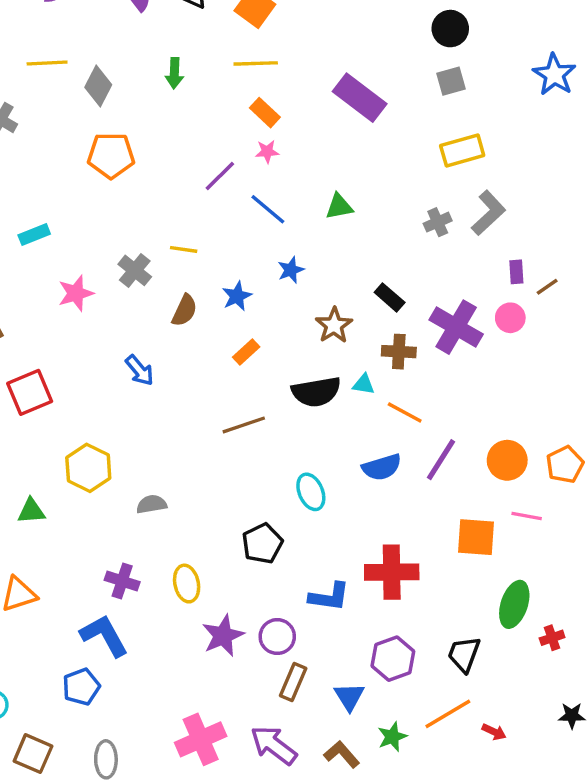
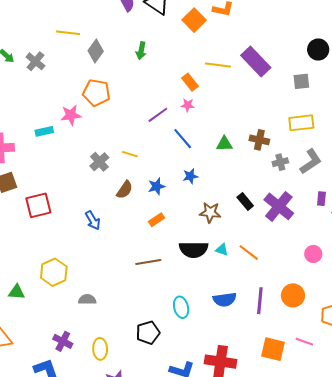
black circle: (450, 29) -> (318, 50), moved
yellow line: (256, 63) -> (218, 65), moved
purple rectangle: (360, 98) -> (256, 62), moved
pink star: (76, 293) -> (71, 115), moved
pink circle: (510, 318) -> (313, 254), moved
brown star: (334, 325) -> (210, 212), turned 30
purple cross: (456, 327) -> (279, 206), moved
brown cross: (399, 352) -> (259, 140), moved
red square: (30, 392) -> (38, 205), moved
orange line: (405, 413) -> (249, 253), moved
purple line: (441, 460) -> (260, 301), turned -36
orange circle: (507, 460) -> (293, 295), moved

